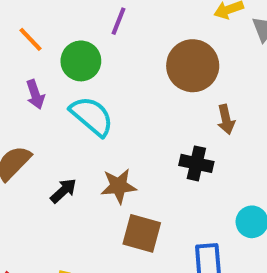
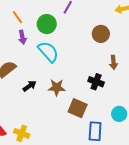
orange line: (31, 39) -> (17, 17), moved
brown circle: (193, 66) -> (101, 34), size x0.7
brown square: (142, 233) -> (78, 108), moved

